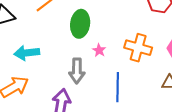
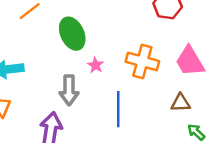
green ellipse: (80, 24) -> (72, 34), turned -32

